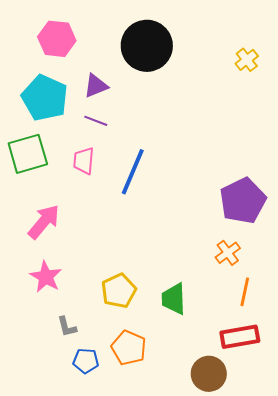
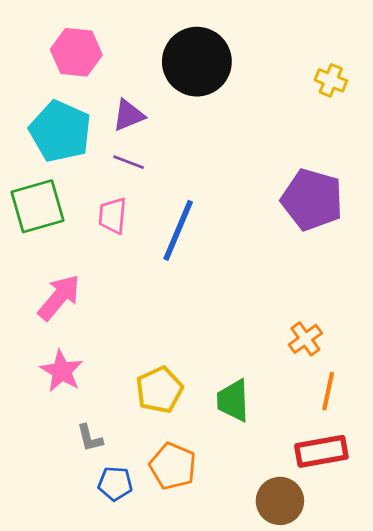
yellow cross: (247, 60) -> (331, 80), turned -30
purple pentagon: (243, 201) -> (312, 200), moved, turned -30

